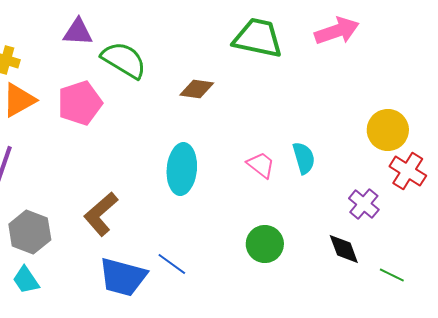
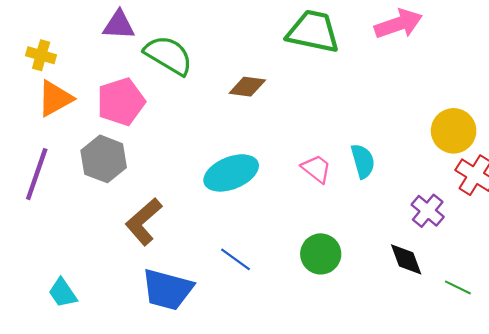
cyan ellipse: (182, 169) -> (231, 173), turned 63
gray hexagon: (30, 232) -> (104, 159), moved
blue line: (172, 264) -> (235, 259), moved

